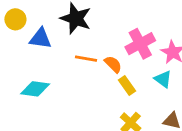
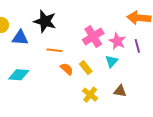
orange semicircle: (113, 64) -> (67, 69), moved
cyan triangle: (163, 79) -> (112, 61), turned 40

